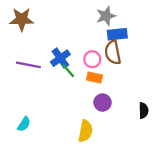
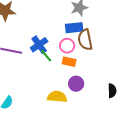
blue rectangle: (117, 34) -> (74, 28), moved
yellow semicircle: (85, 131) -> (57, 97), moved, turned -96

